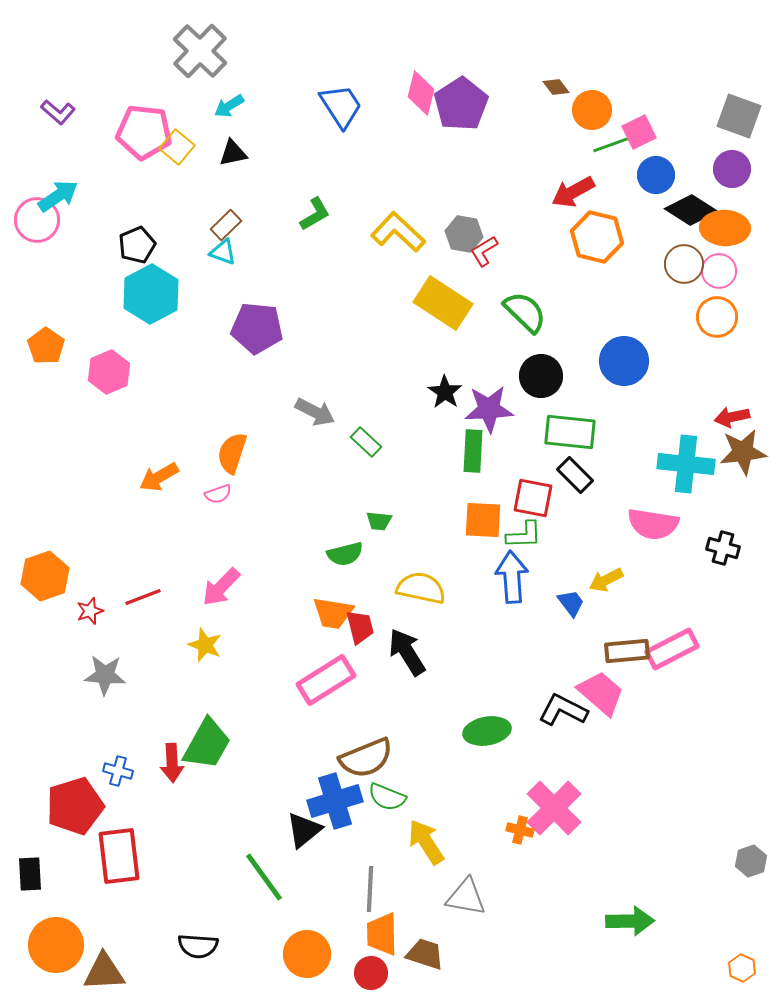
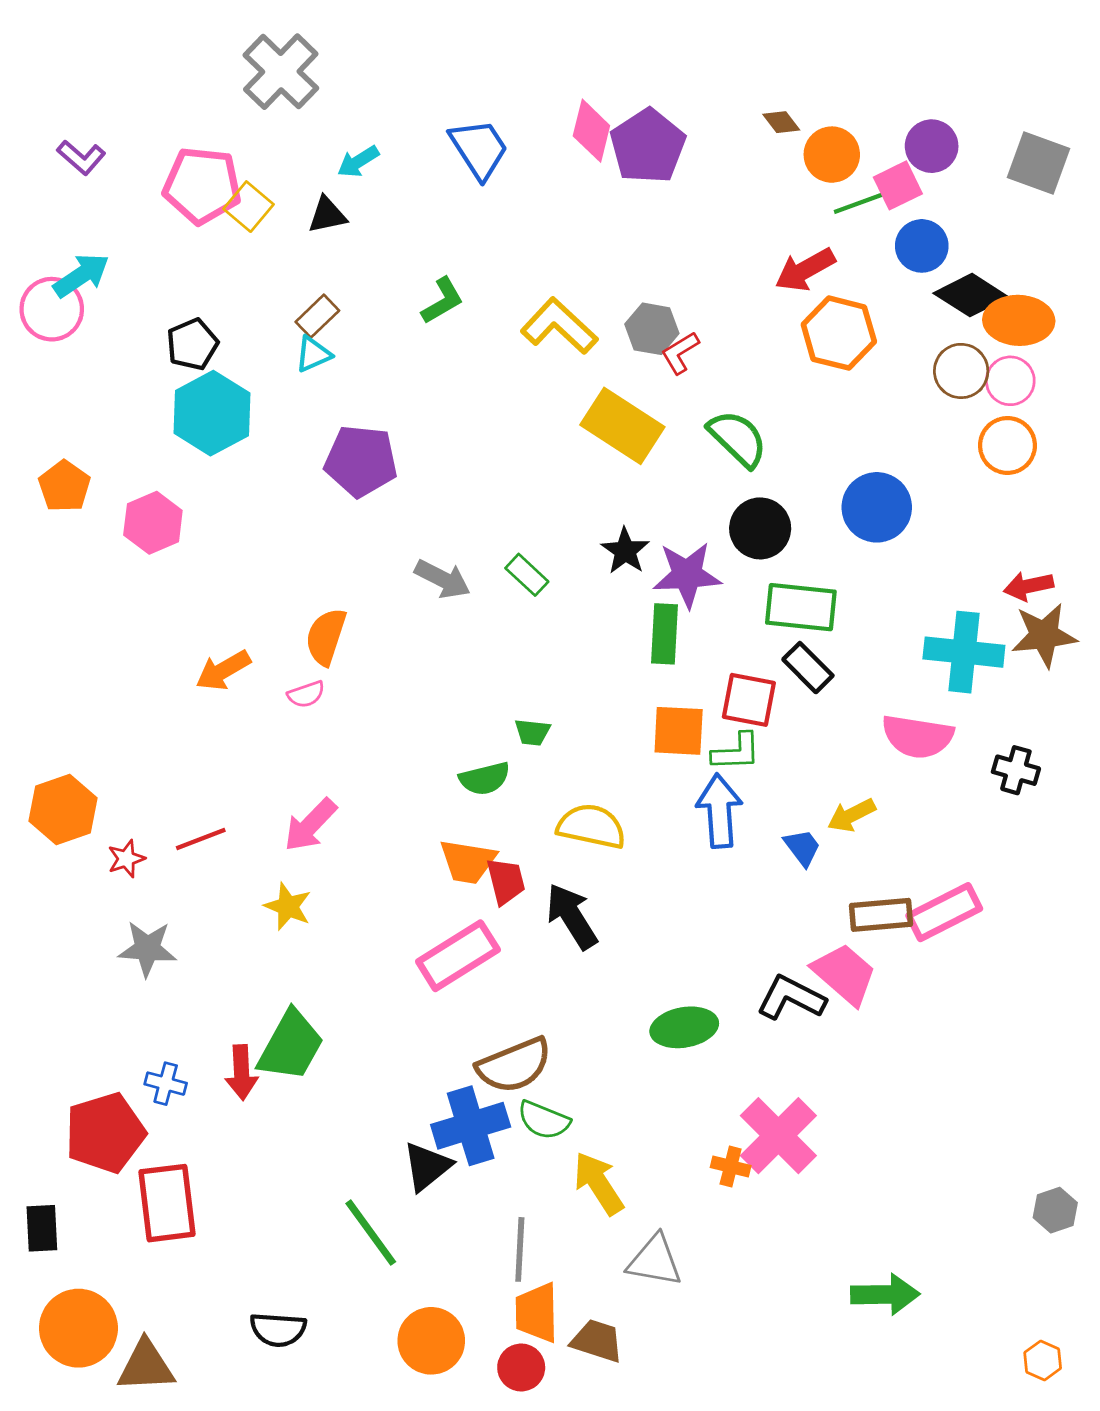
cyan arrow: (229, 106) -> (358, 162), moved
purple circle: (732, 169) -> (932, 146), moved
cyan triangle: (223, 252) -> (313, 354), turned -44
green rectangle: (366, 442) -> (527, 575), moved

